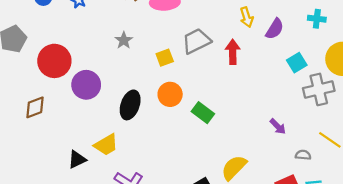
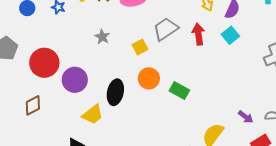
cyan square: (297, 63) -> (230, 35), moved
purple arrow: (278, 126) -> (246, 117), moved
yellow trapezoid: (106, 145) -> (93, 114), moved

